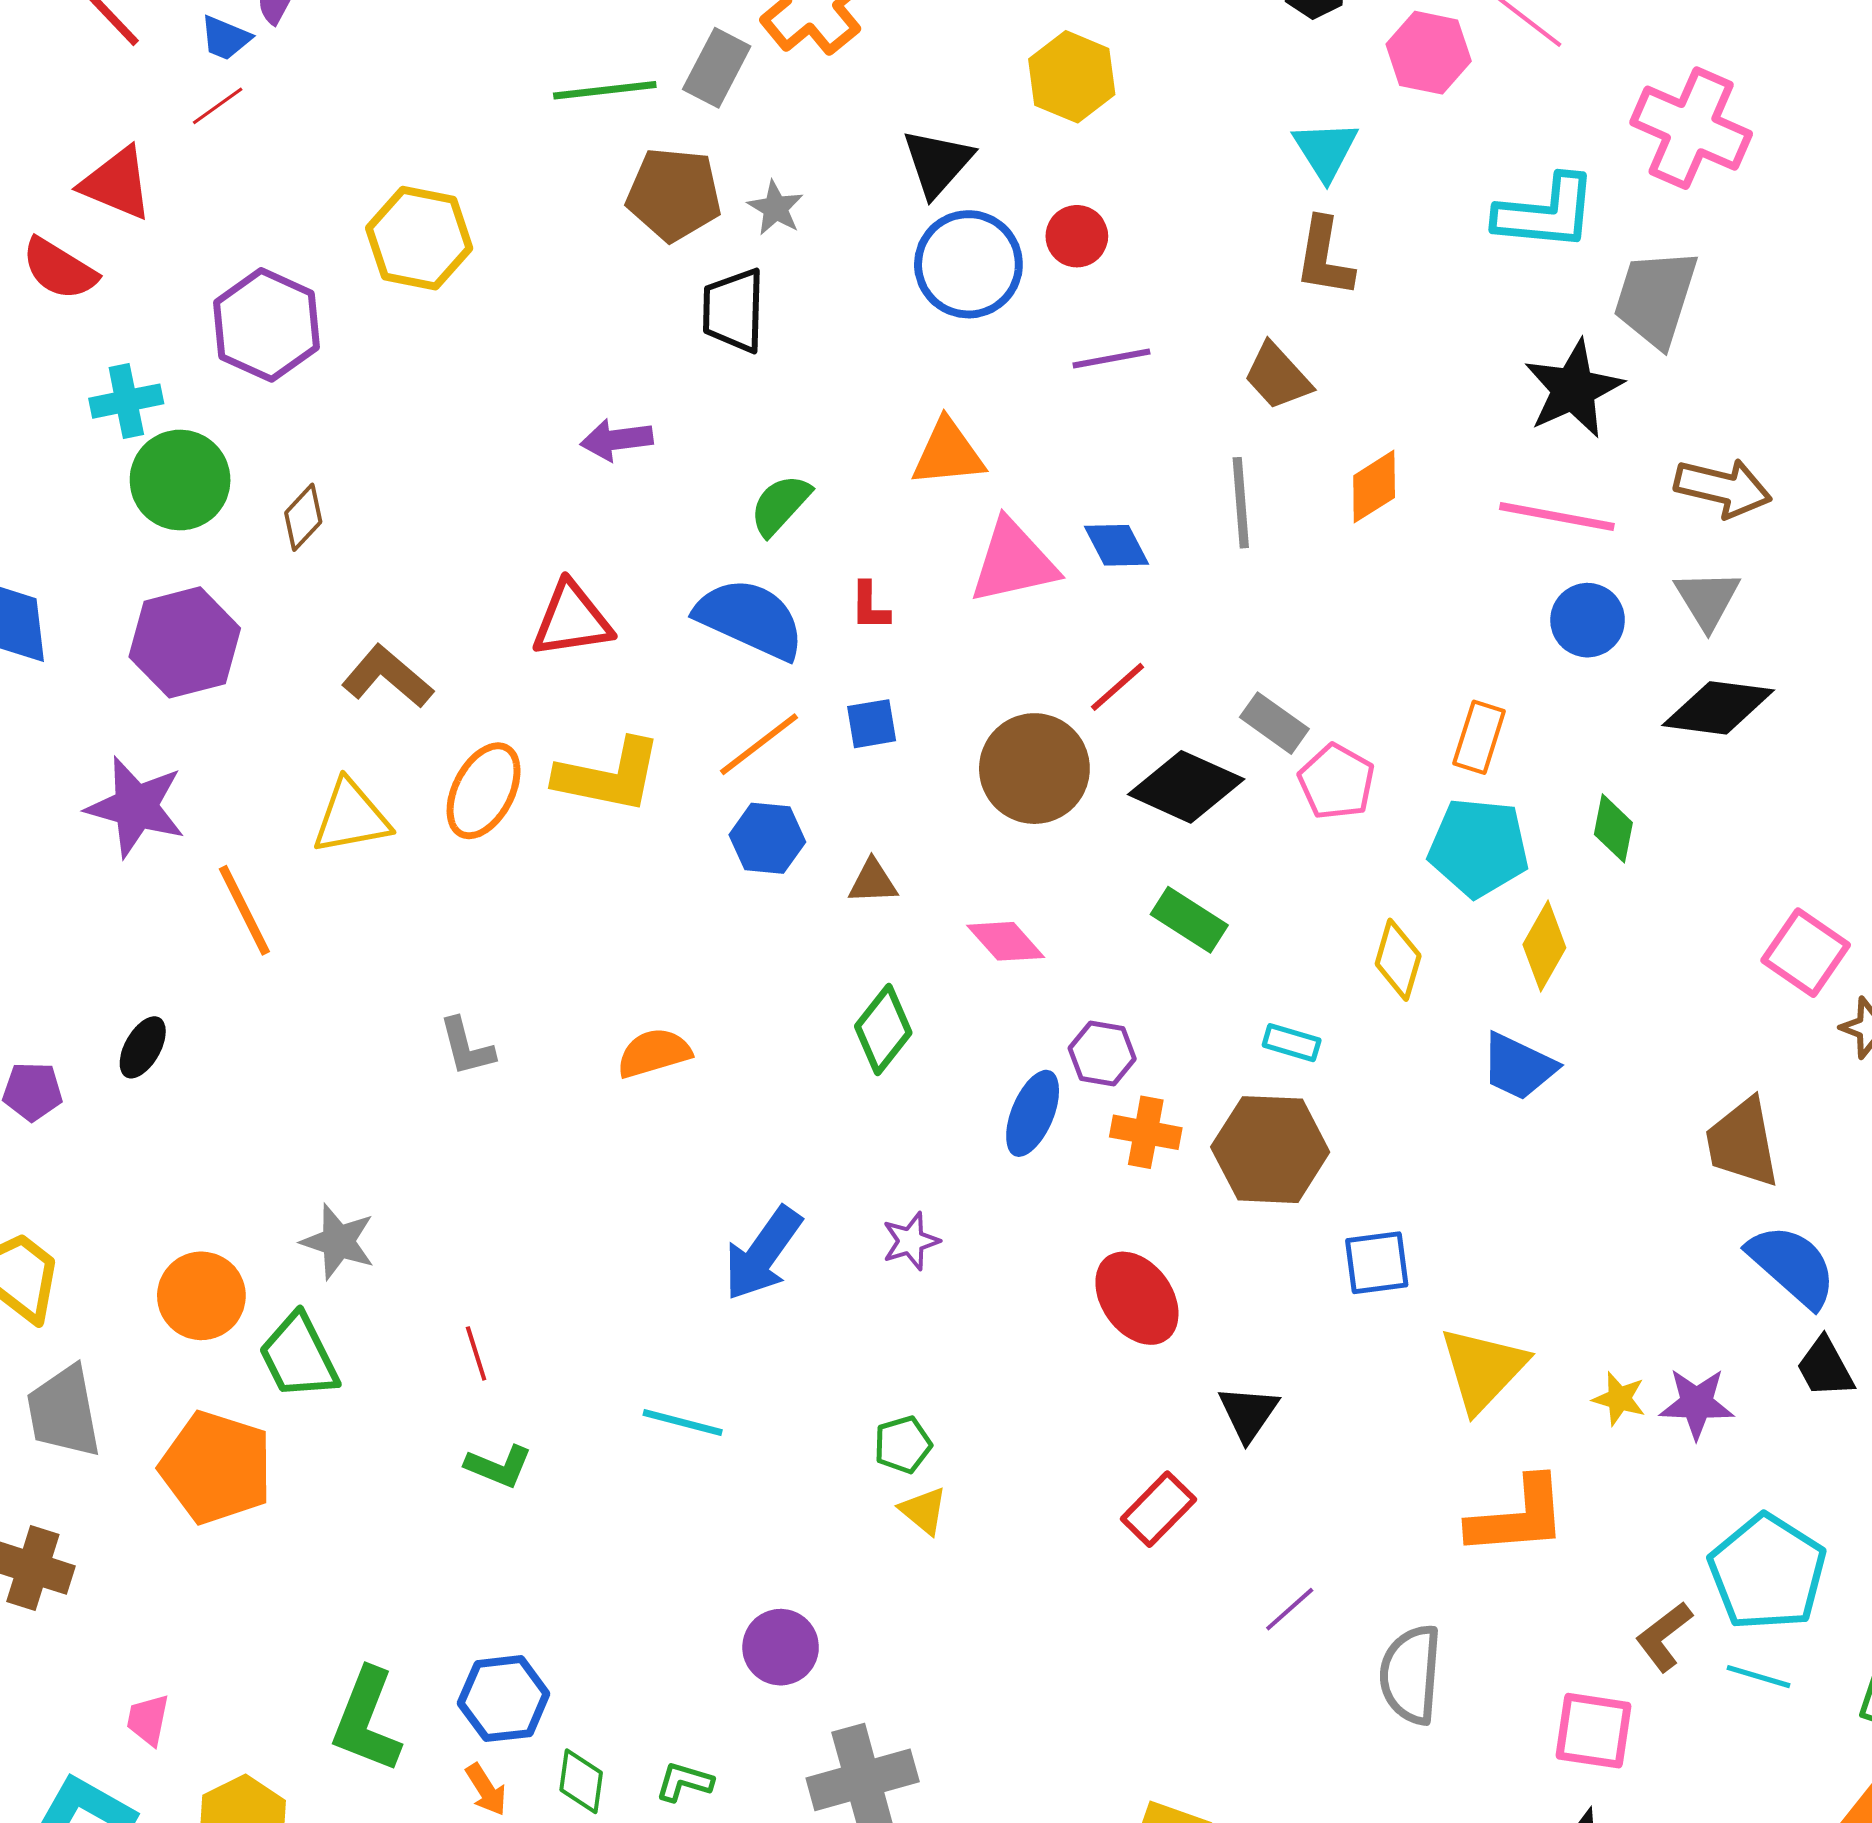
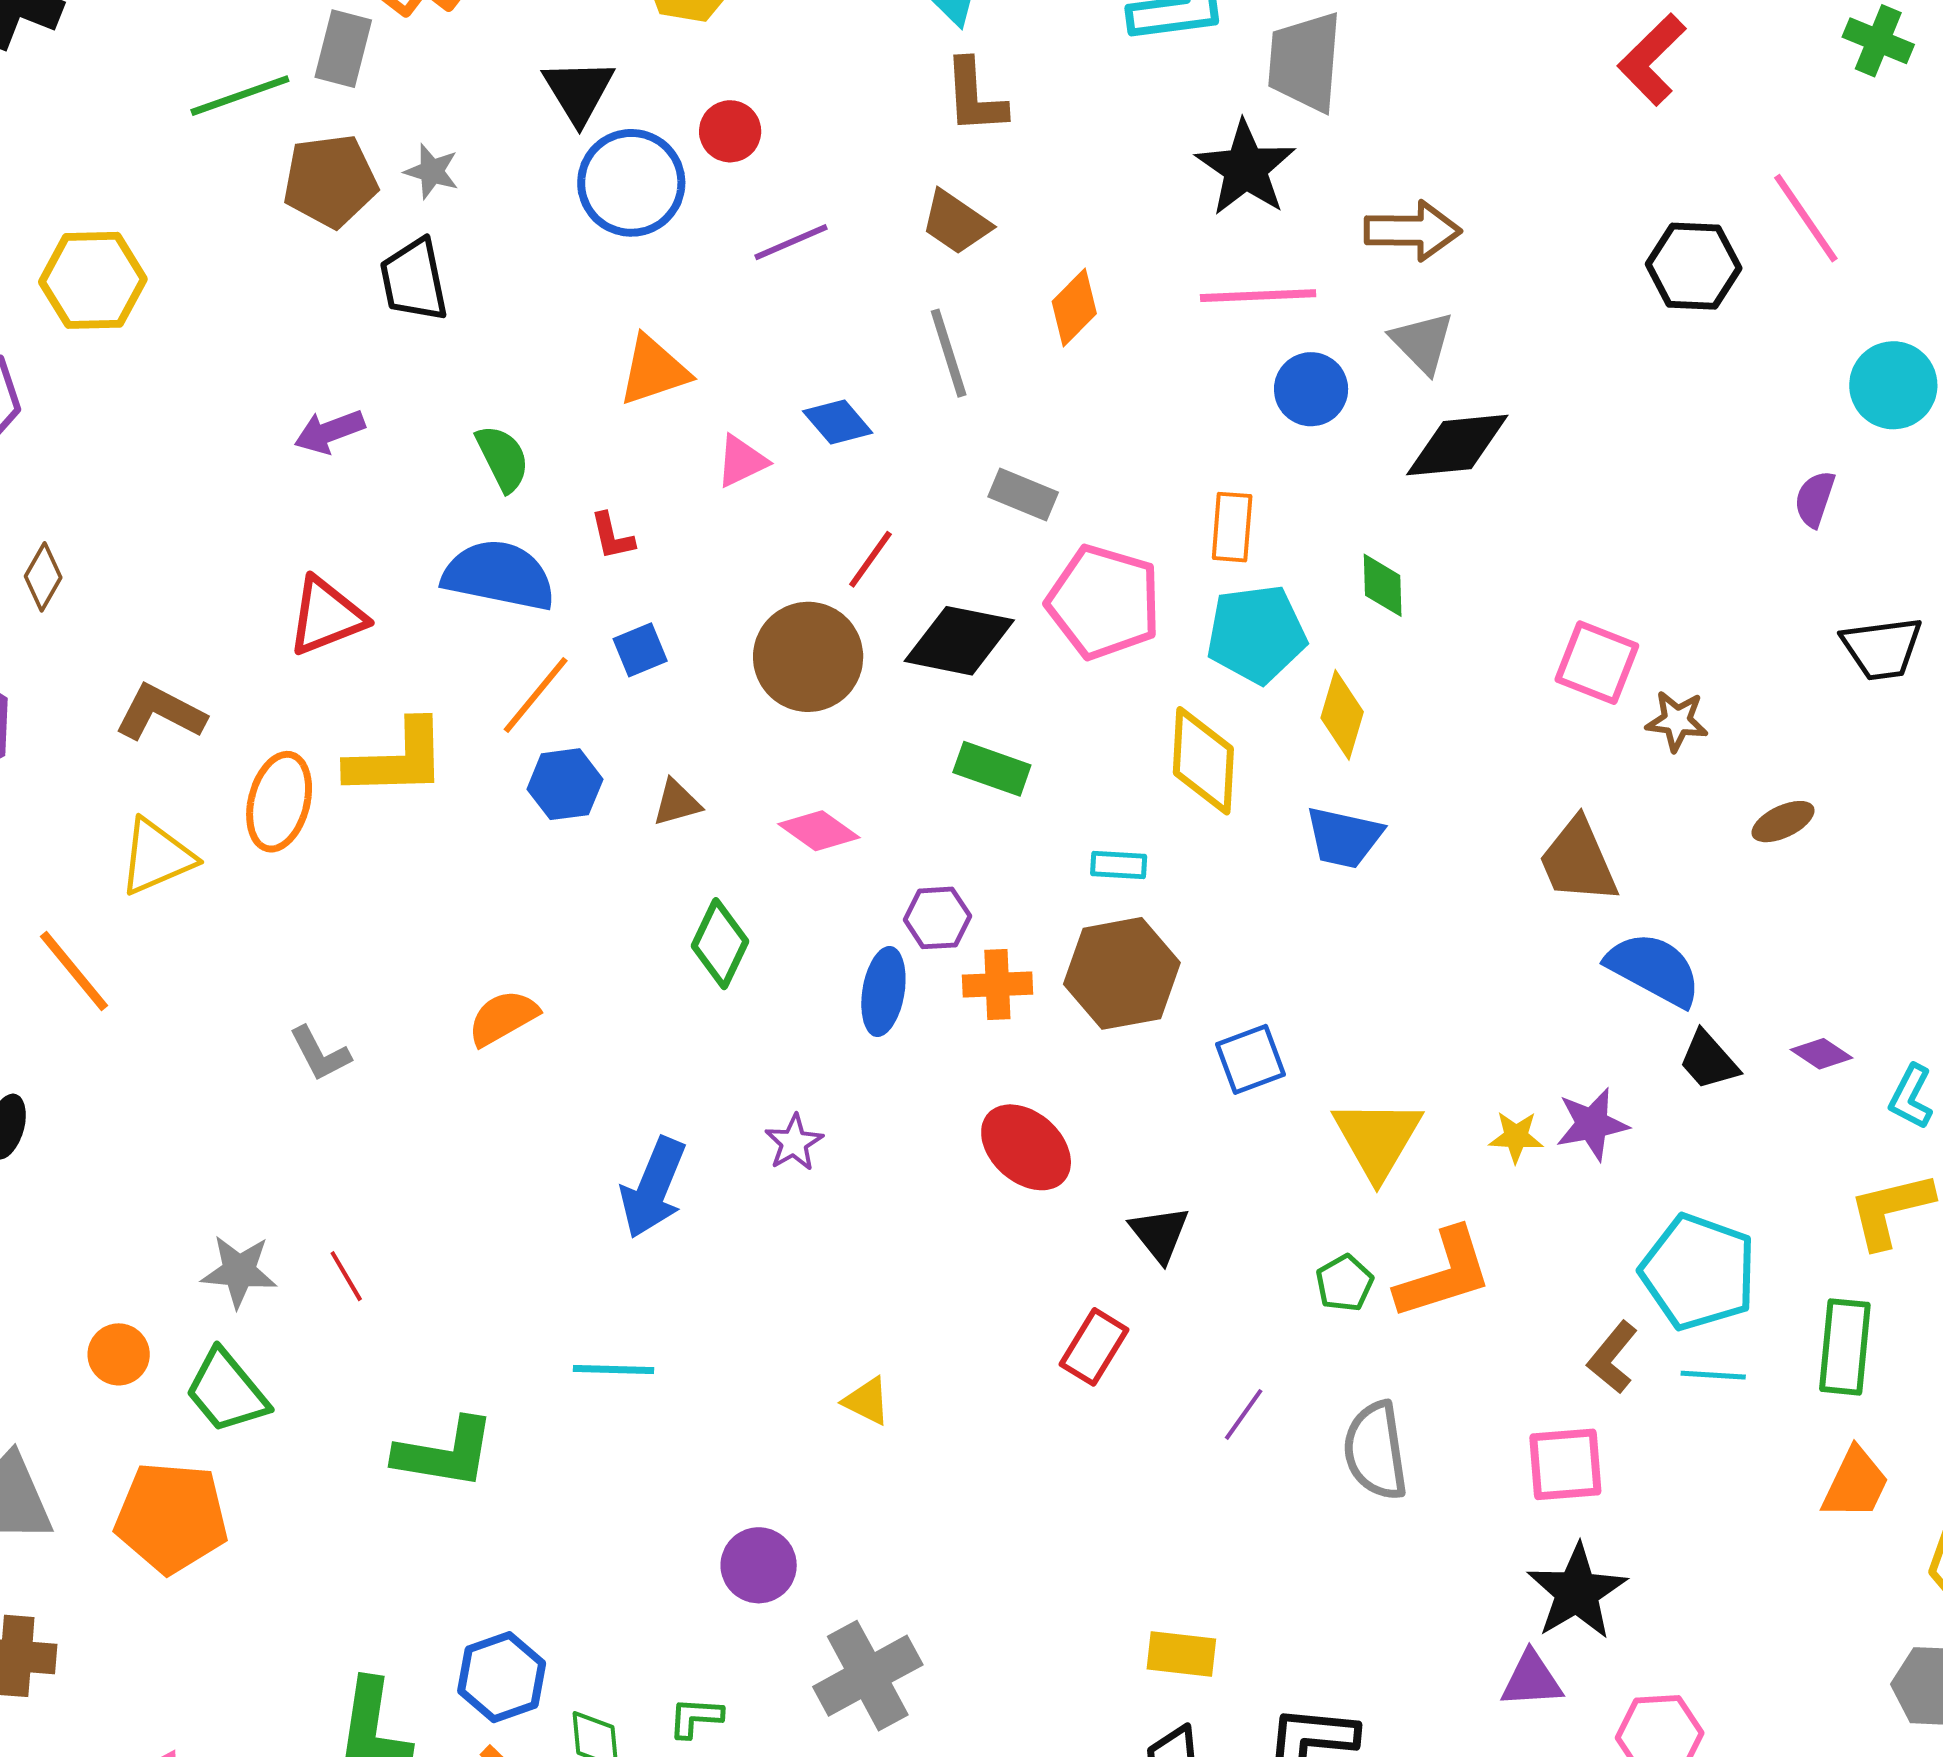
green semicircle: (780, 505) -> (503, 458), turned 124
pink triangle: (1013, 562) -> (742, 461), size x0.6
gray rectangle: (1274, 723) -> (1023, 494), moved
pink pentagon: (1336, 782) -> (1104, 602), size x1.5
yellow diamond: (1398, 960) -> (1203, 761), size x1.4
orange circle: (201, 1296) -> (119, 1354), size x0.7
red line: (476, 1353) -> (346, 1276), moved
green pentagon: (903, 1445) -> (1344, 1283), moved
green L-shape: (499, 1466) -> (445, 1453), size x1.6

